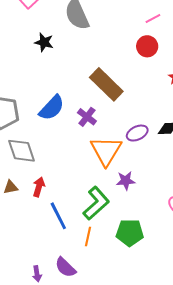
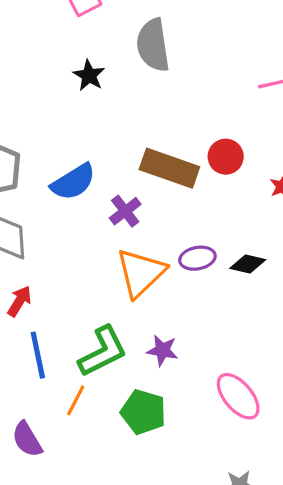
red circle: (147, 46) -> (226, 157), moved
brown rectangle: (106, 84) -> (169, 168), turned -40
purple star: (126, 181) -> (162, 350), moved

